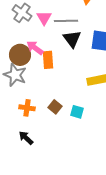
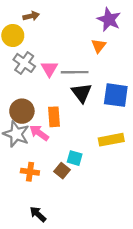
pink arrow: (35, 48) -> (39, 133), moved
cyan square: (77, 112) -> (75, 158), moved
black arrow: (26, 138) -> (38, 214), moved

